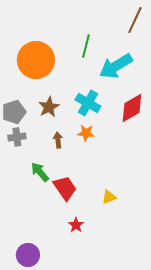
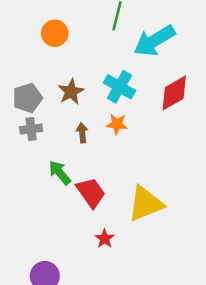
orange circle: (36, 60) -> (55, 33), size x0.6
yellow triangle: (109, 197) -> (146, 204), size x2.0

